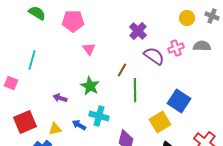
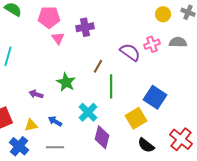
purple cross: (138, 31) -> (85, 27), moved, turned 36
pink triangle: (89, 49) -> (58, 38), moved
cyan cross: (99, 116) -> (88, 112), moved, turned 30

